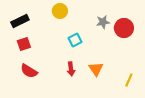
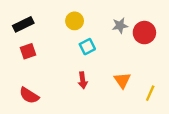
yellow circle: (60, 11) -> (75, 21), moved
orange triangle: (96, 69) -> (122, 80), moved
red semicircle: (29, 71) -> (29, 95), moved

